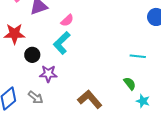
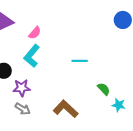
cyan line: (138, 56) -> (80, 61), moved
gray arrow: (36, 97) -> (23, 109), moved

